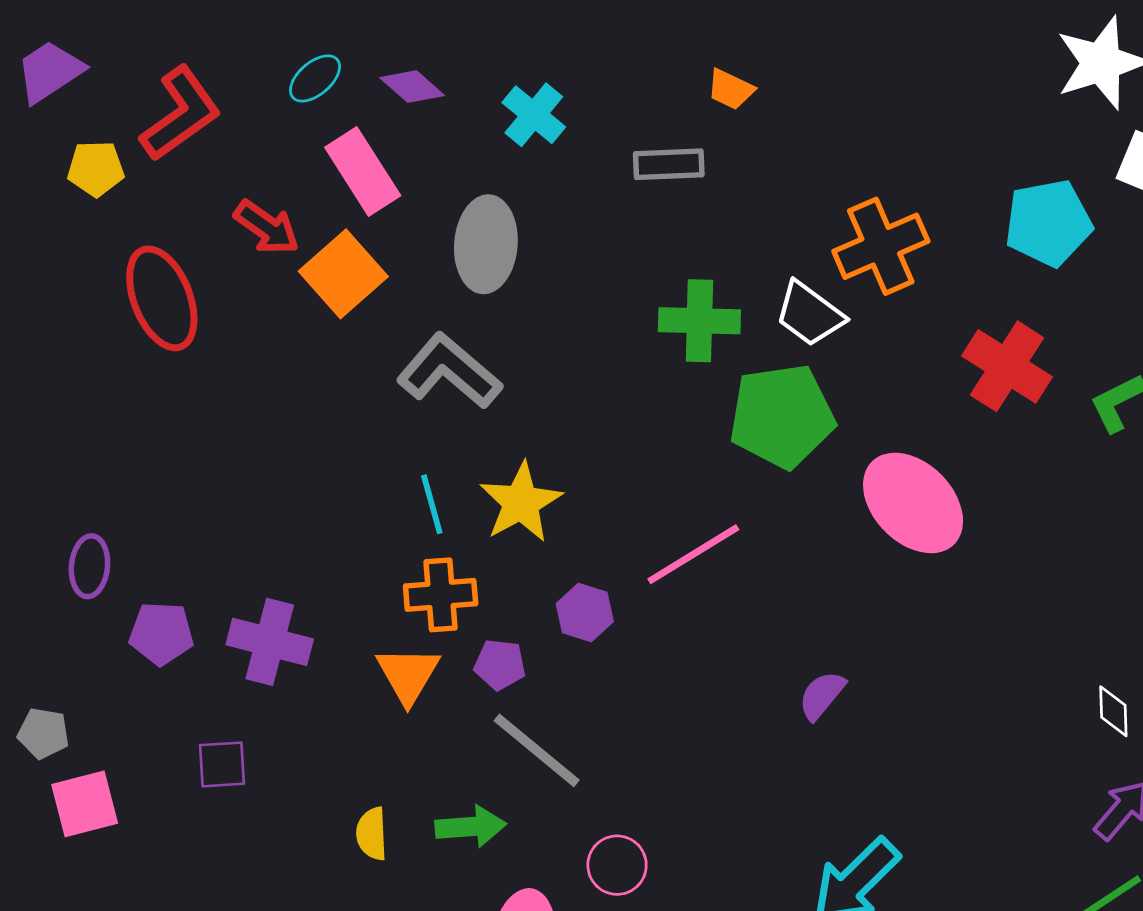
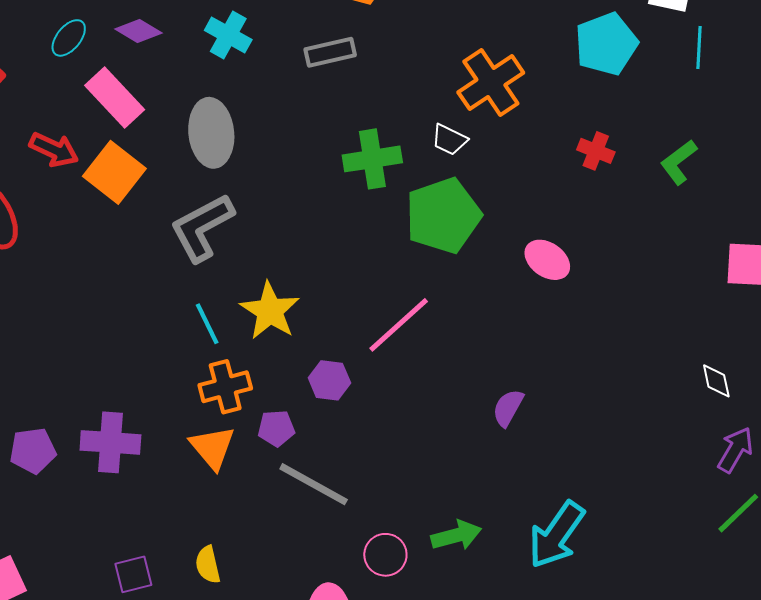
white trapezoid: (809, 314) -> (449, 140), size x0.7
red cross: (1007, 366) -> (596, 151), size x0.6
gray L-shape: (449, 371) -> (202, 227), turned -58
pink ellipse: (913, 503) -> (547, 260), size x0.6
purple square: (222, 764) -> (133, 574), moved
green arrow: (471, 827) -> (456, 535), moved

